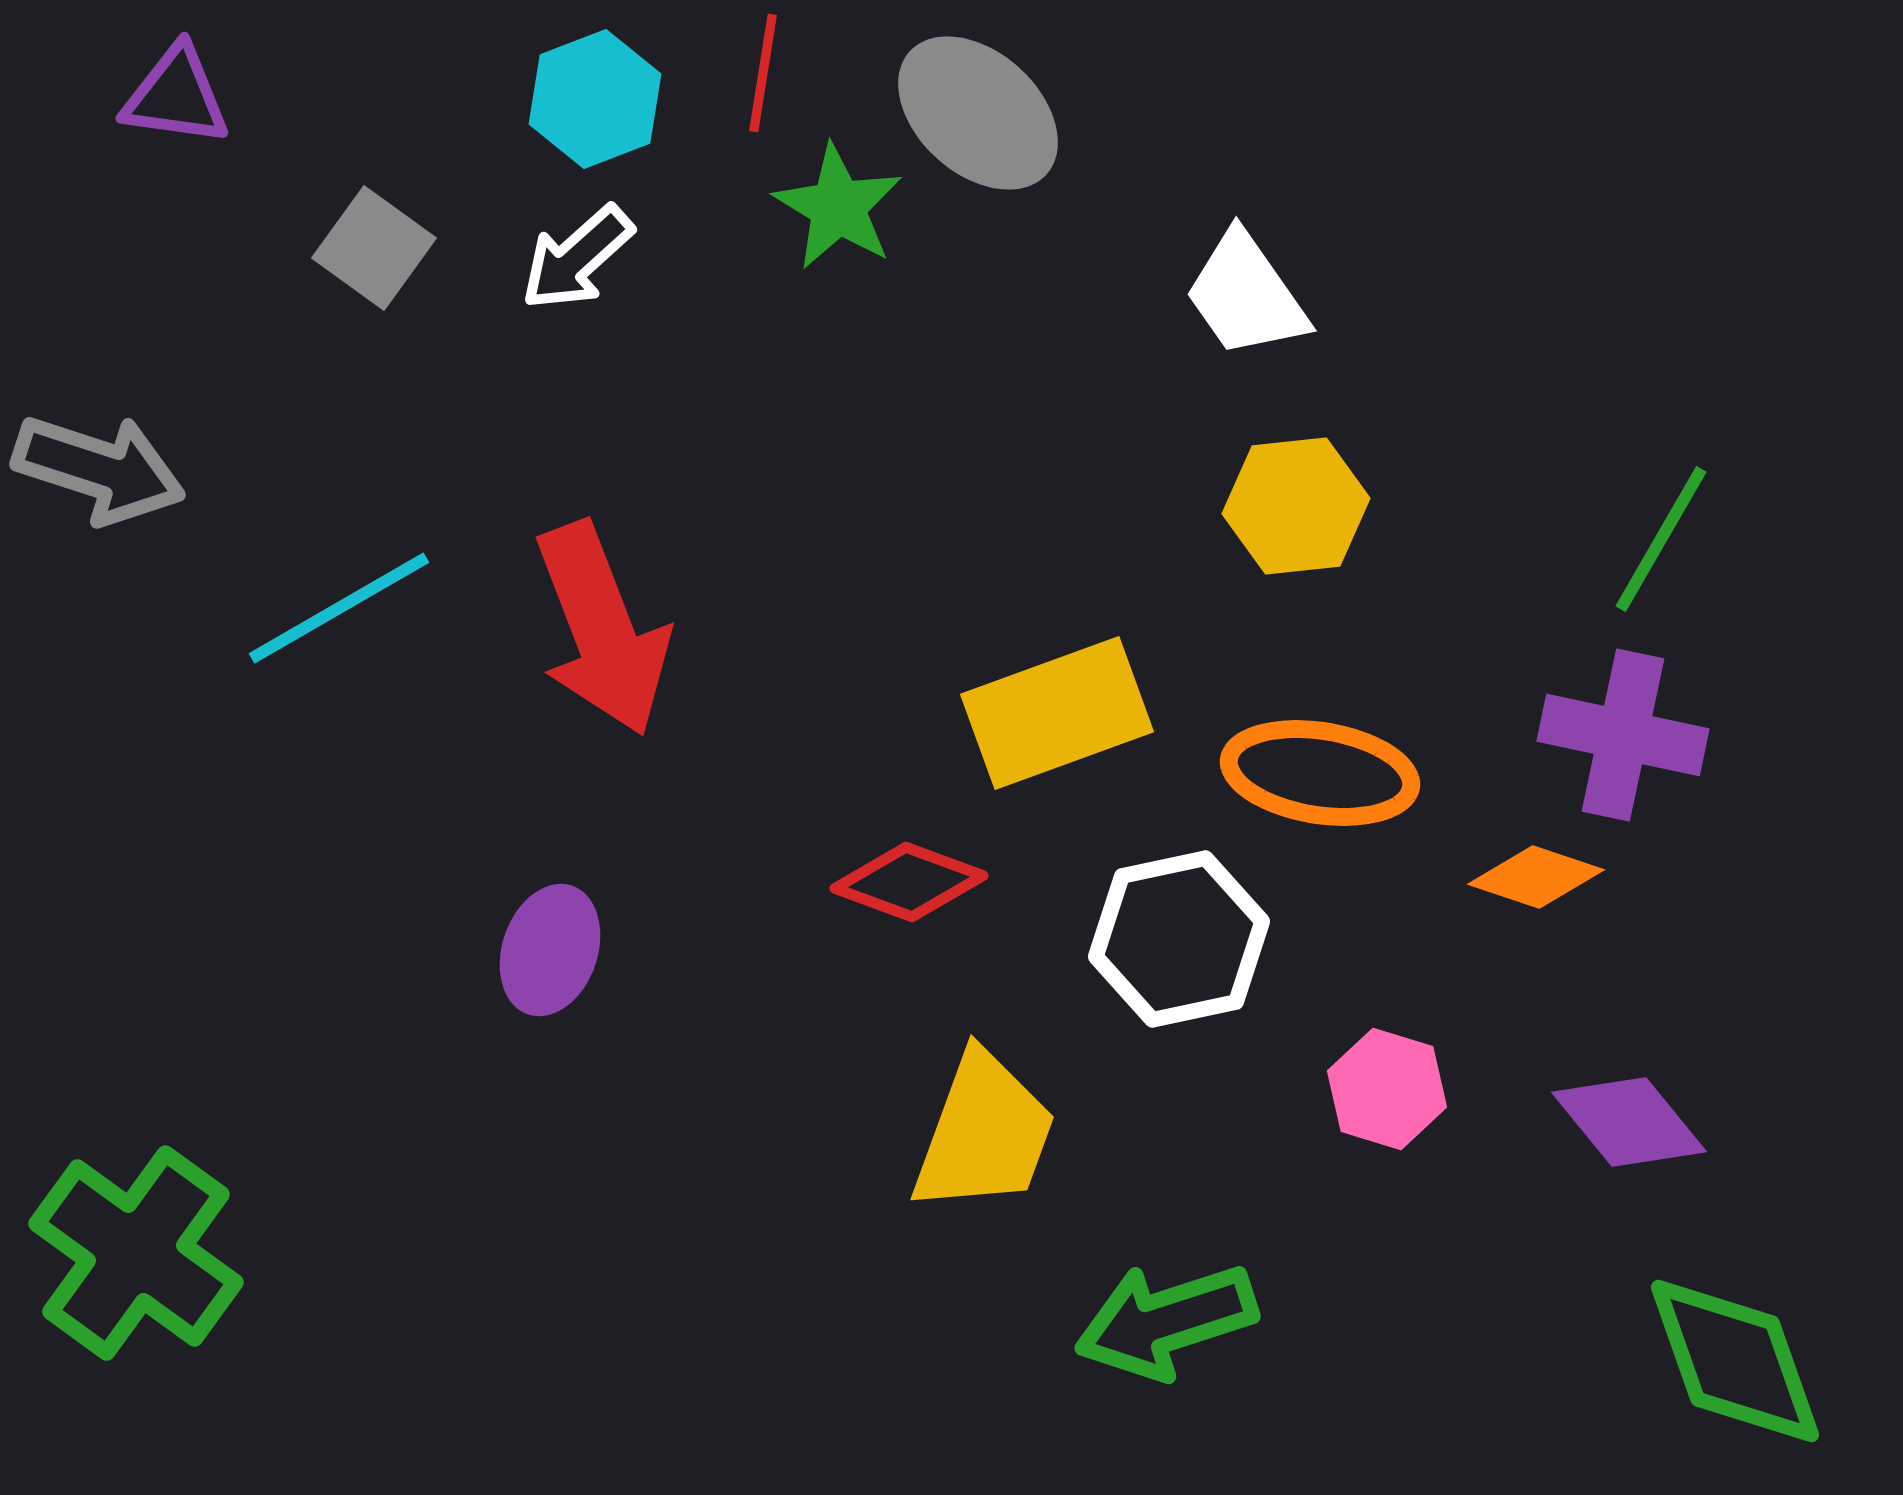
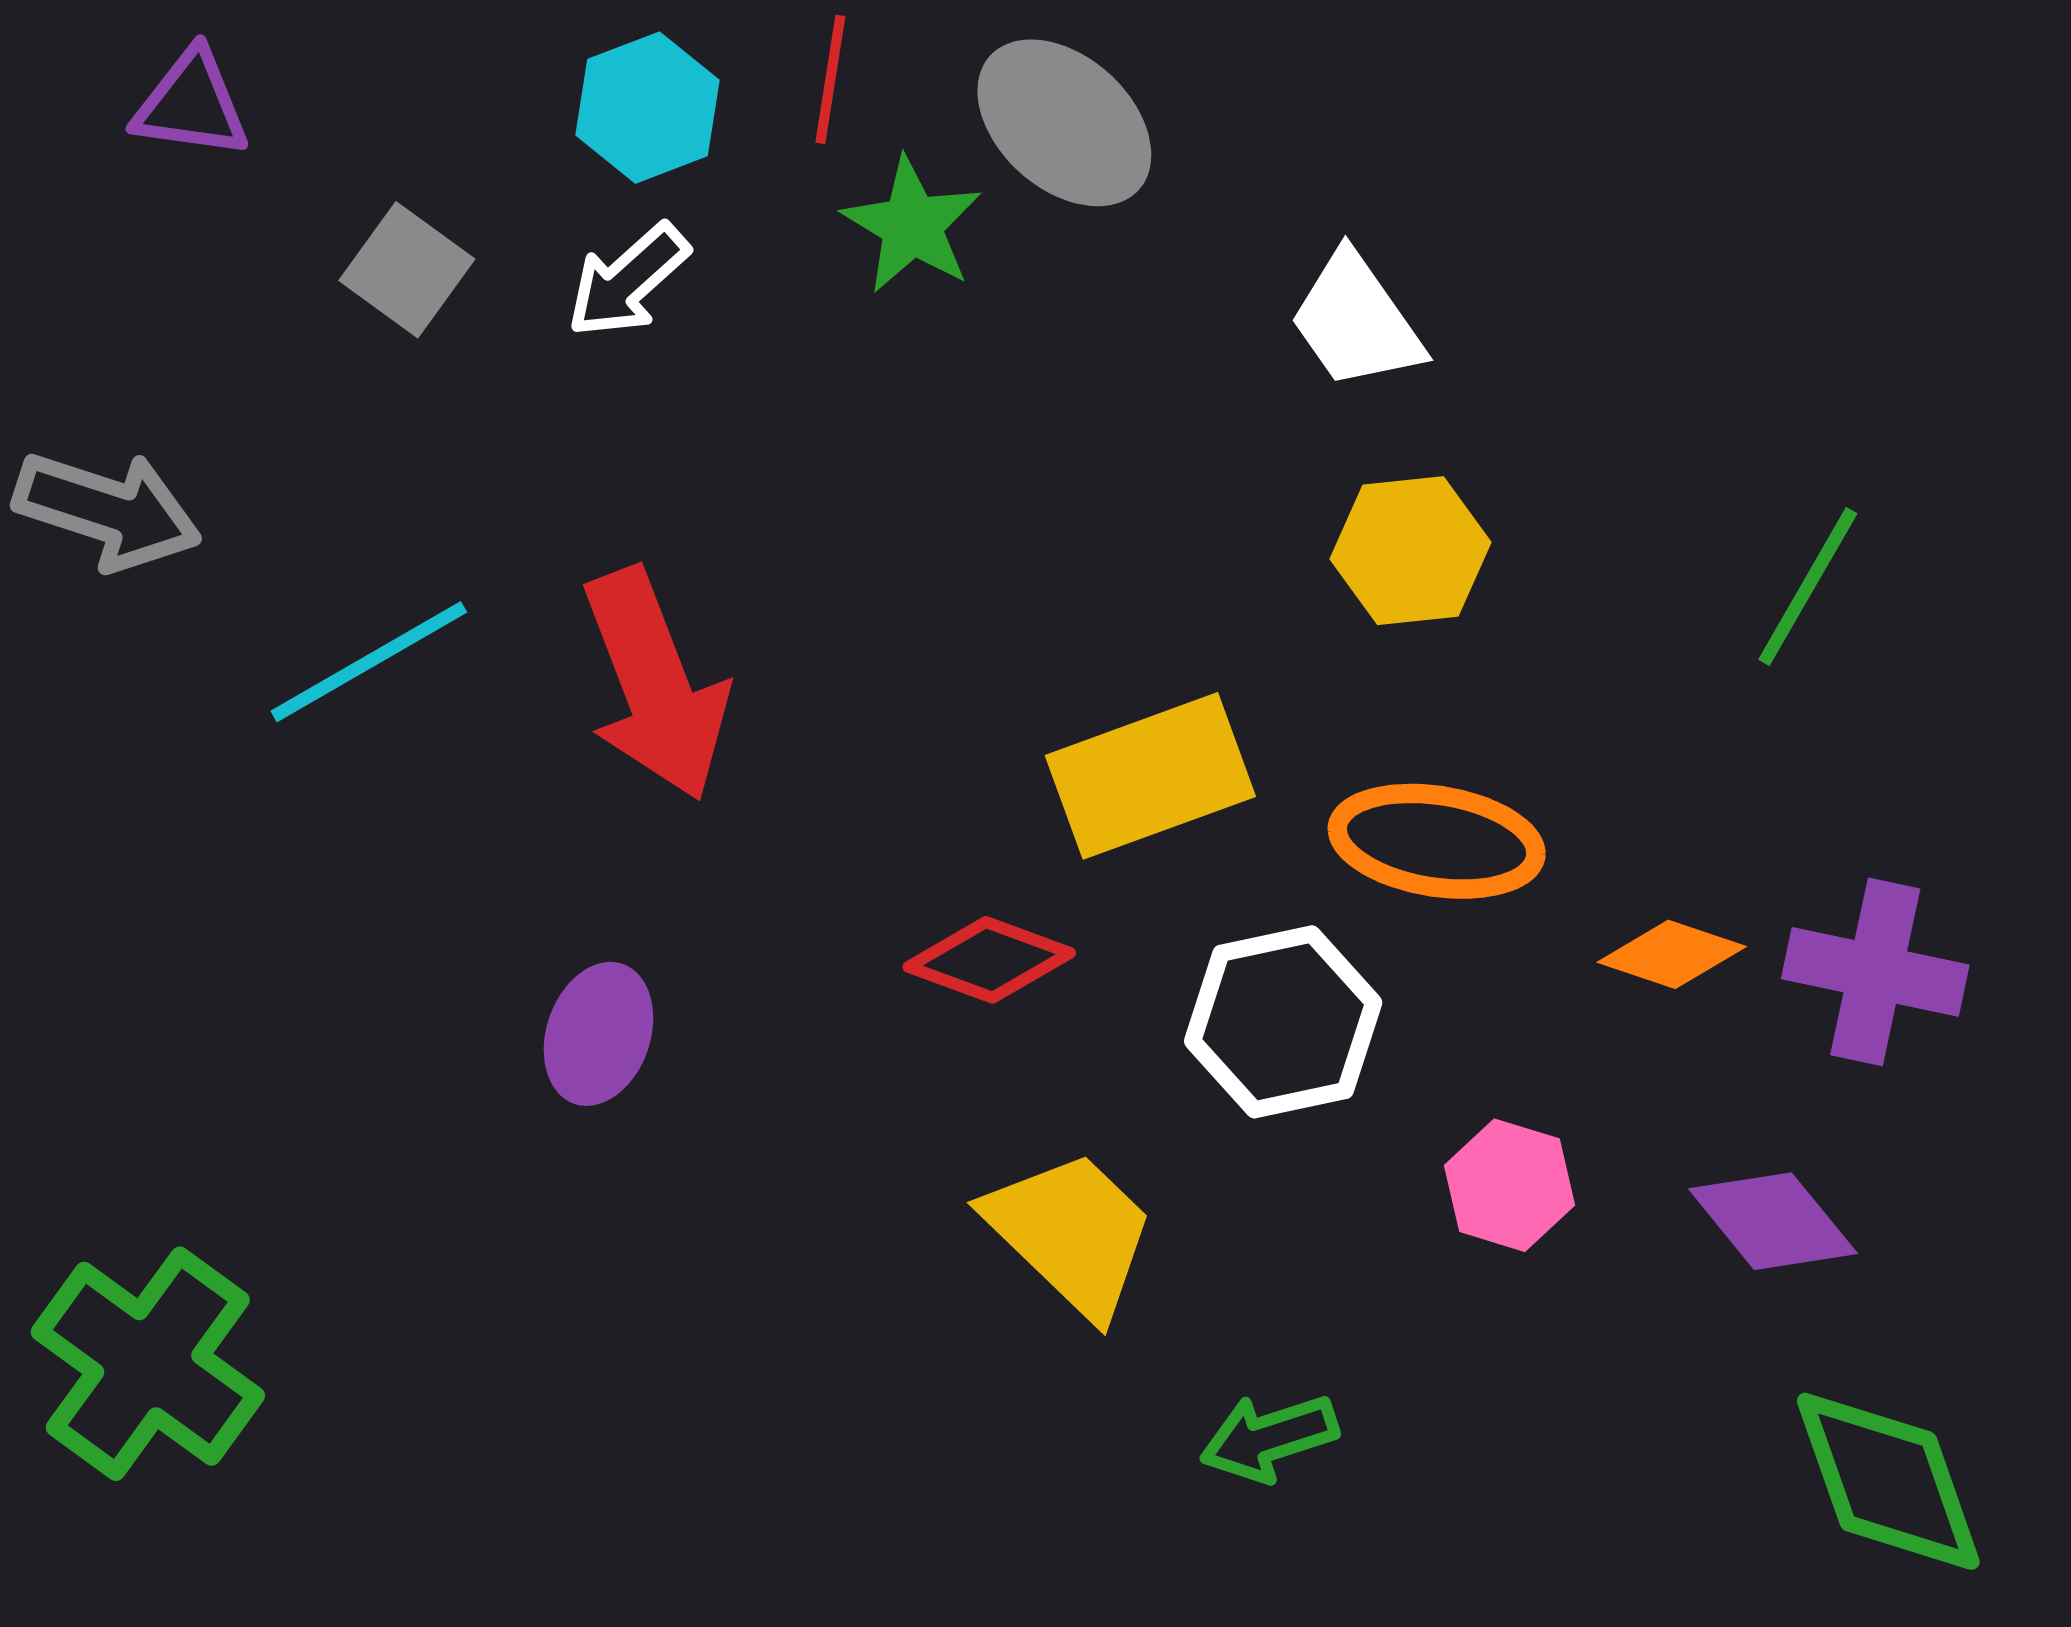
purple cross: (1623, 735) -> (1875, 972), moved
yellow trapezoid: (984, 1133) -> (1071, 1233), turned -66
green arrow: (1166, 1321) -> (1269, 1438), size x0.7

